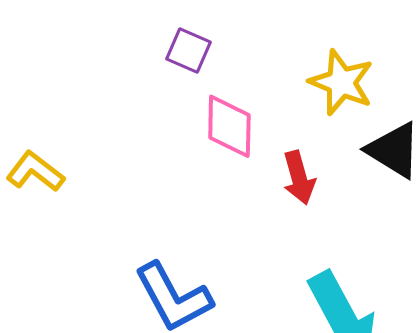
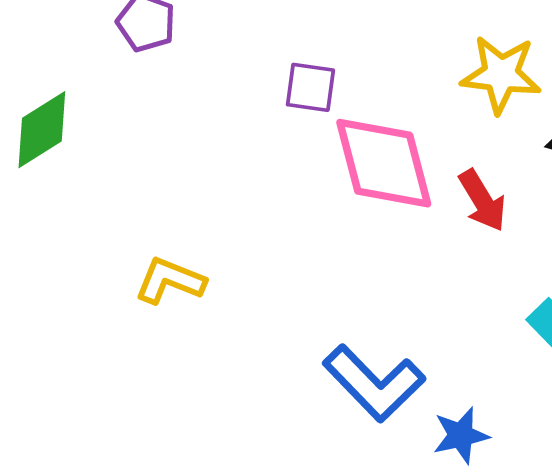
pink diamond: (229, 126) -> (384, 163), size x1.4

